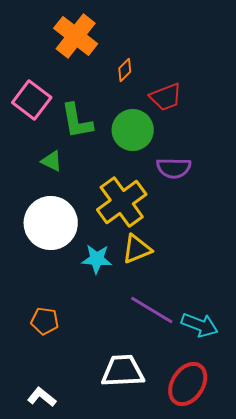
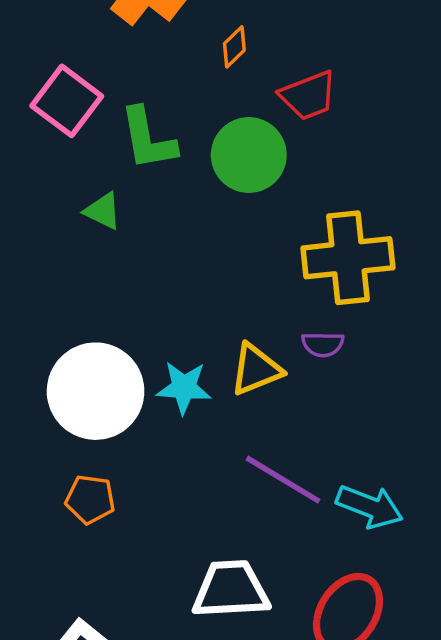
purple semicircle: (174, 168) -> (323, 344), moved, size x0.7
yellow cross: (122, 202) -> (348, 258), moved, turned 30
white circle: (51, 223) -> (96, 391), moved

